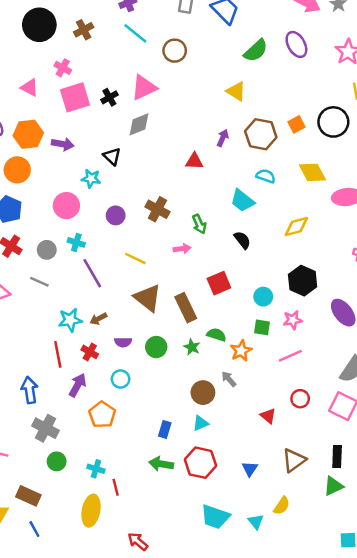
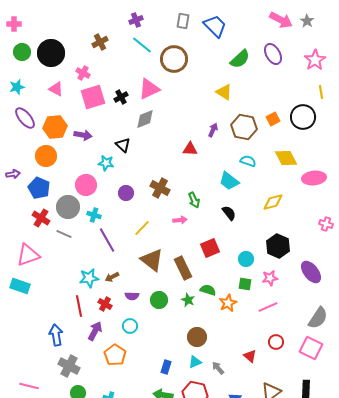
black circle: (39, 25) -> (51, 53), moved
brown circle: (175, 51) -> (174, 59), size x1.4
gray circle: (47, 250) -> (68, 207), moved, size x1.5
yellow line: (135, 258) -> (142, 228), turned -72
gray line: (39, 282) -> (64, 234), moved
gray arrow: (229, 379) -> (218, 368), moved

